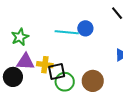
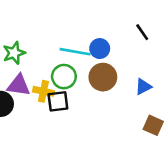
brown circle: (93, 81) -> (103, 77), moved
green circle: (65, 82) -> (64, 77), moved

